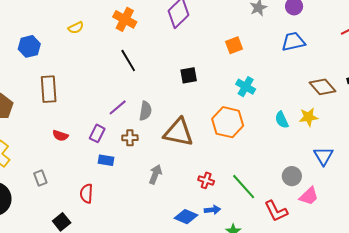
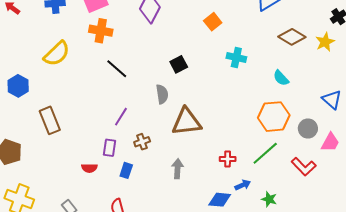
yellow semicircle: (76, 28) -> (57, 54), size x1.8
brown diamond: (323, 87) -> (292, 37), moved
gray semicircle: (145, 111) -> (162, 94), moved
yellow star: (309, 117) -> (325, 42), moved
orange hexagon: (228, 122) -> (274, 117), moved
red semicircle: (60, 136) -> (89, 168), moved
blue rectangle: (106, 160) -> (126, 170), turned -63
green line: (244, 187) -> (265, 153), turned -72

